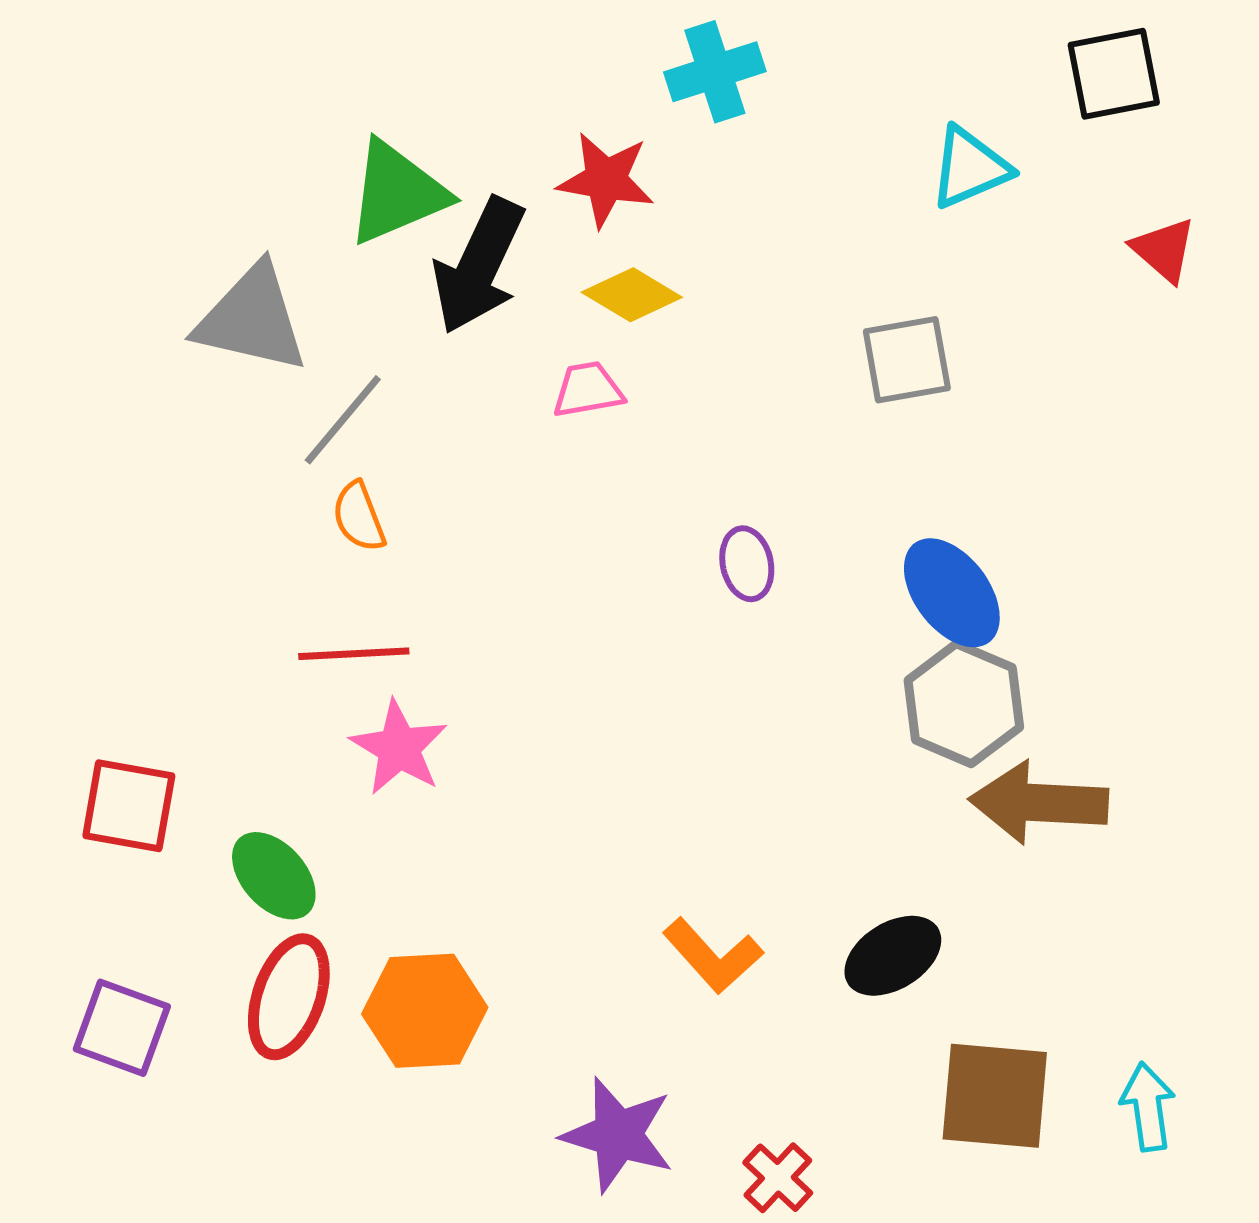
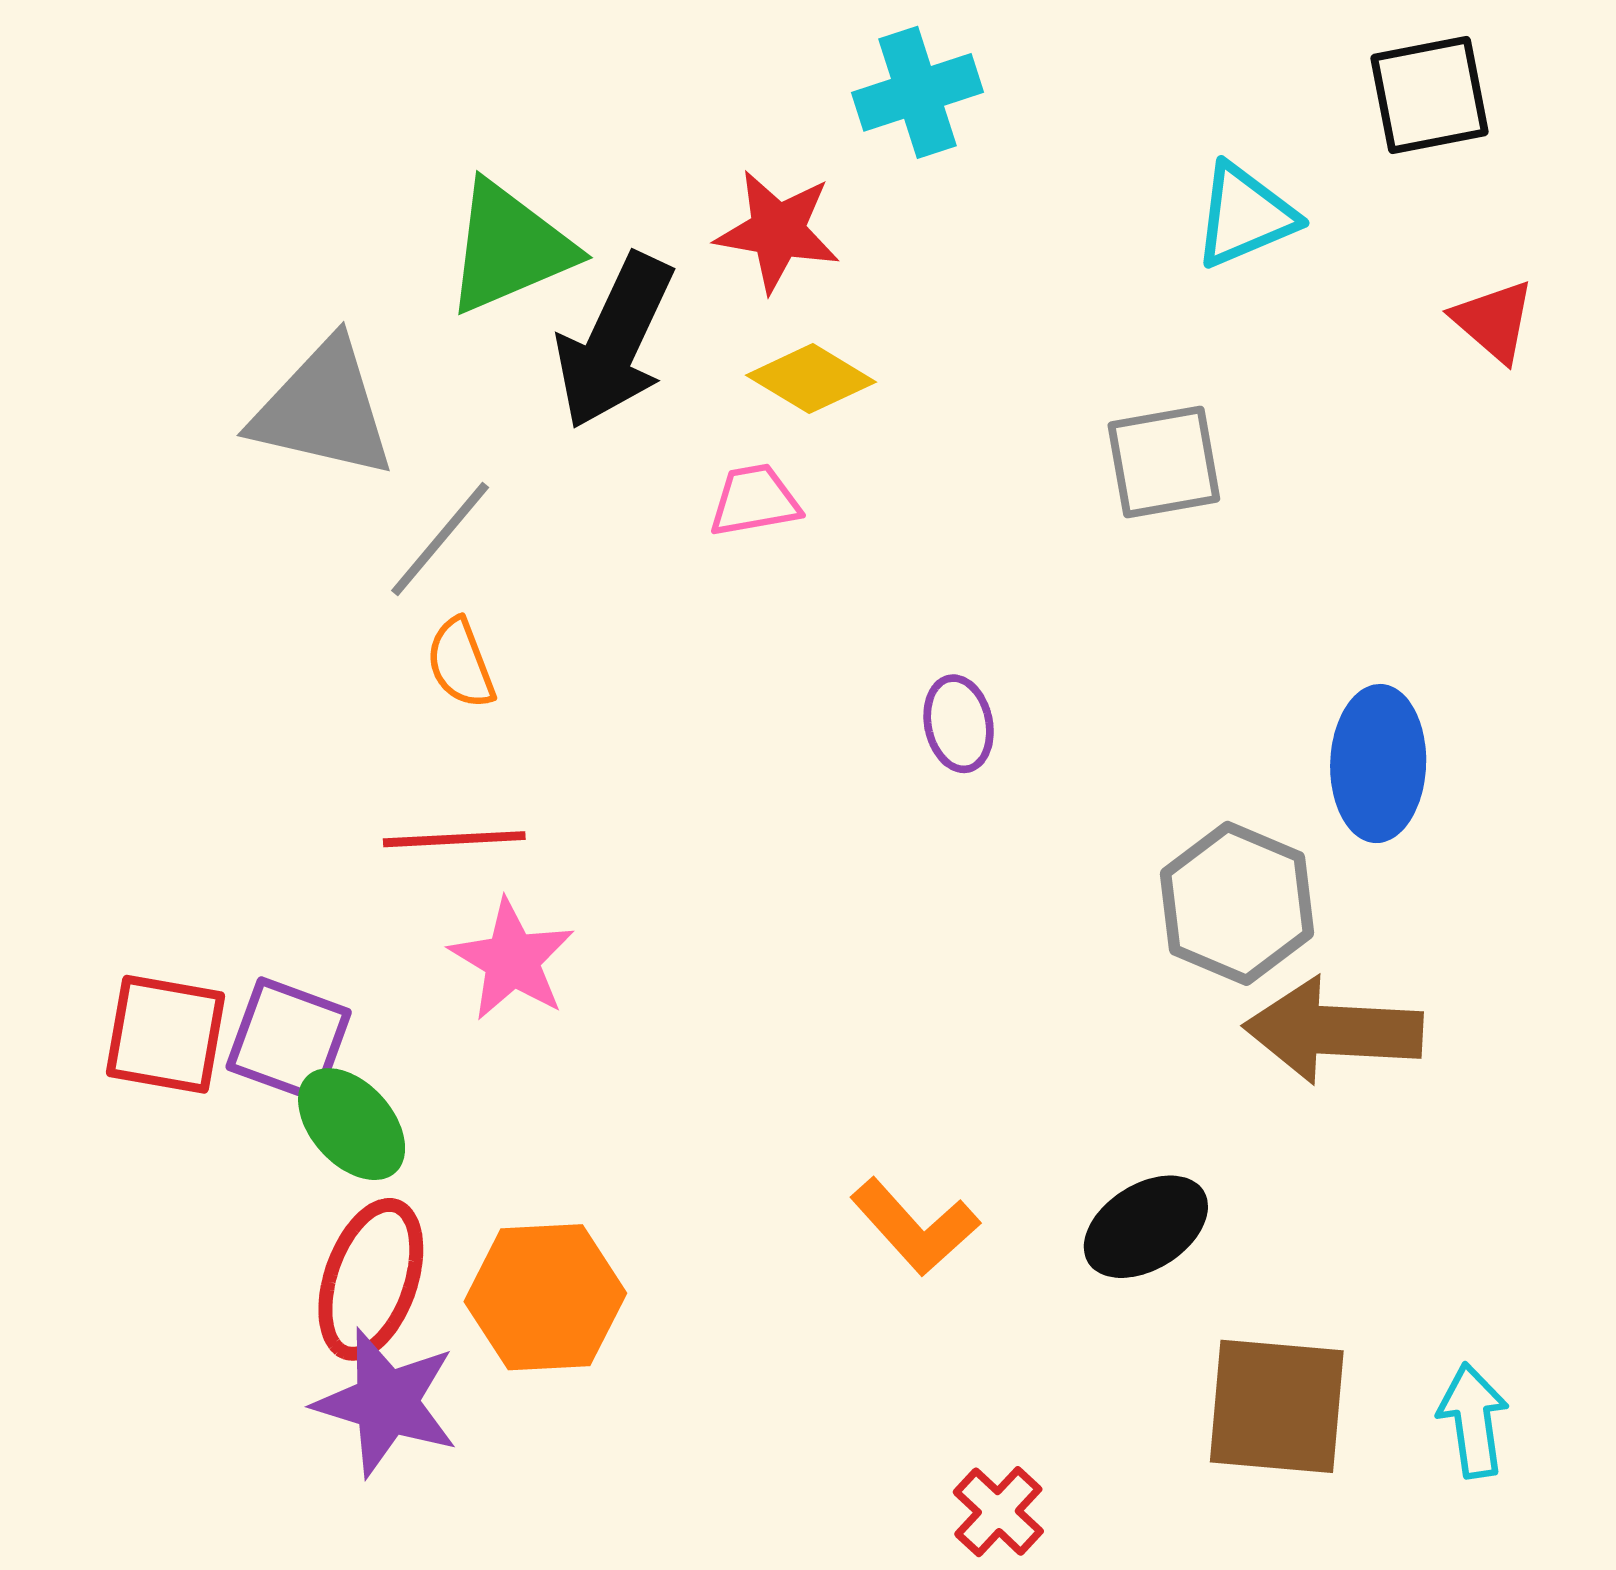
blue ellipse: (952, 593) -> (1378, 764), moved, turned 39
purple square: (122, 1028) -> (289, 1039), moved
purple star: (618, 1135) -> (386, 1403), moved

